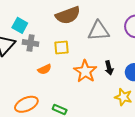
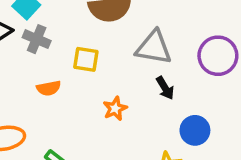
black arrow: (109, 68) -> (165, 88), moved, turned -32
orange star: (85, 71) -> (115, 109), size x0.6

